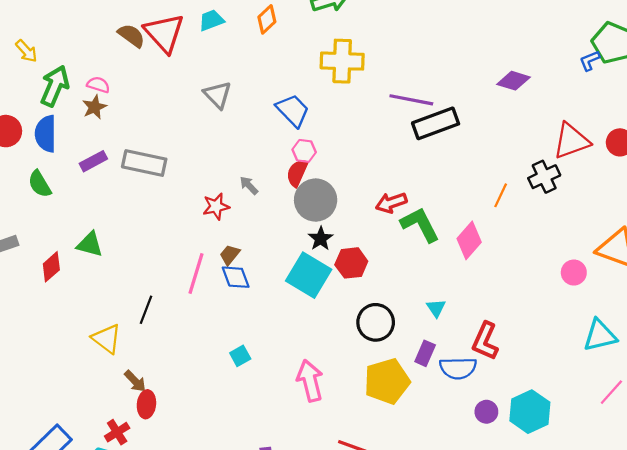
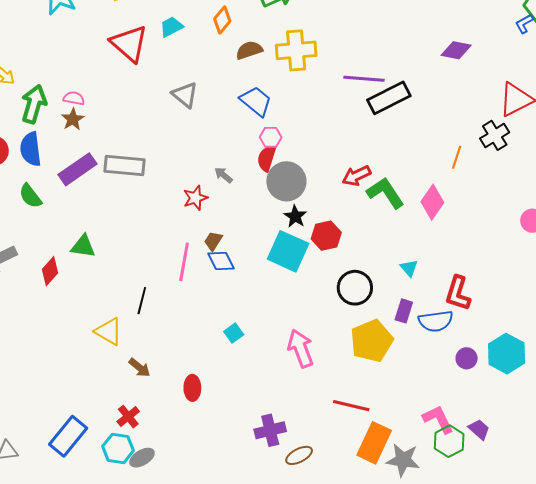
brown semicircle: (131, 36) -> (249, 50), moved, turned -48
purple rectangle: (93, 161) -> (78, 169), size x1.5
red ellipse: (146, 404) -> (192, 388), moved

